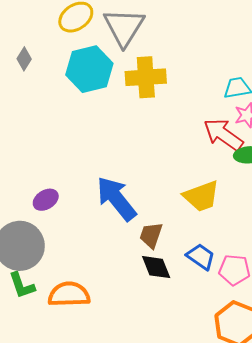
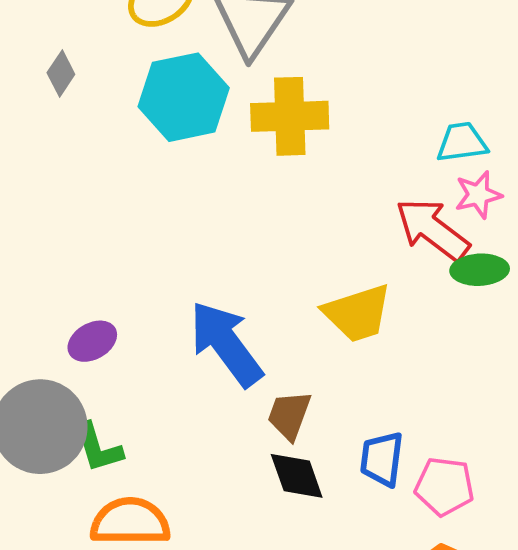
yellow trapezoid: (201, 196) -> (358, 313), moved
blue trapezoid: (201, 257) -> (382, 459), turned -120
green L-shape: (22, 285) -> (98, 448), moved

